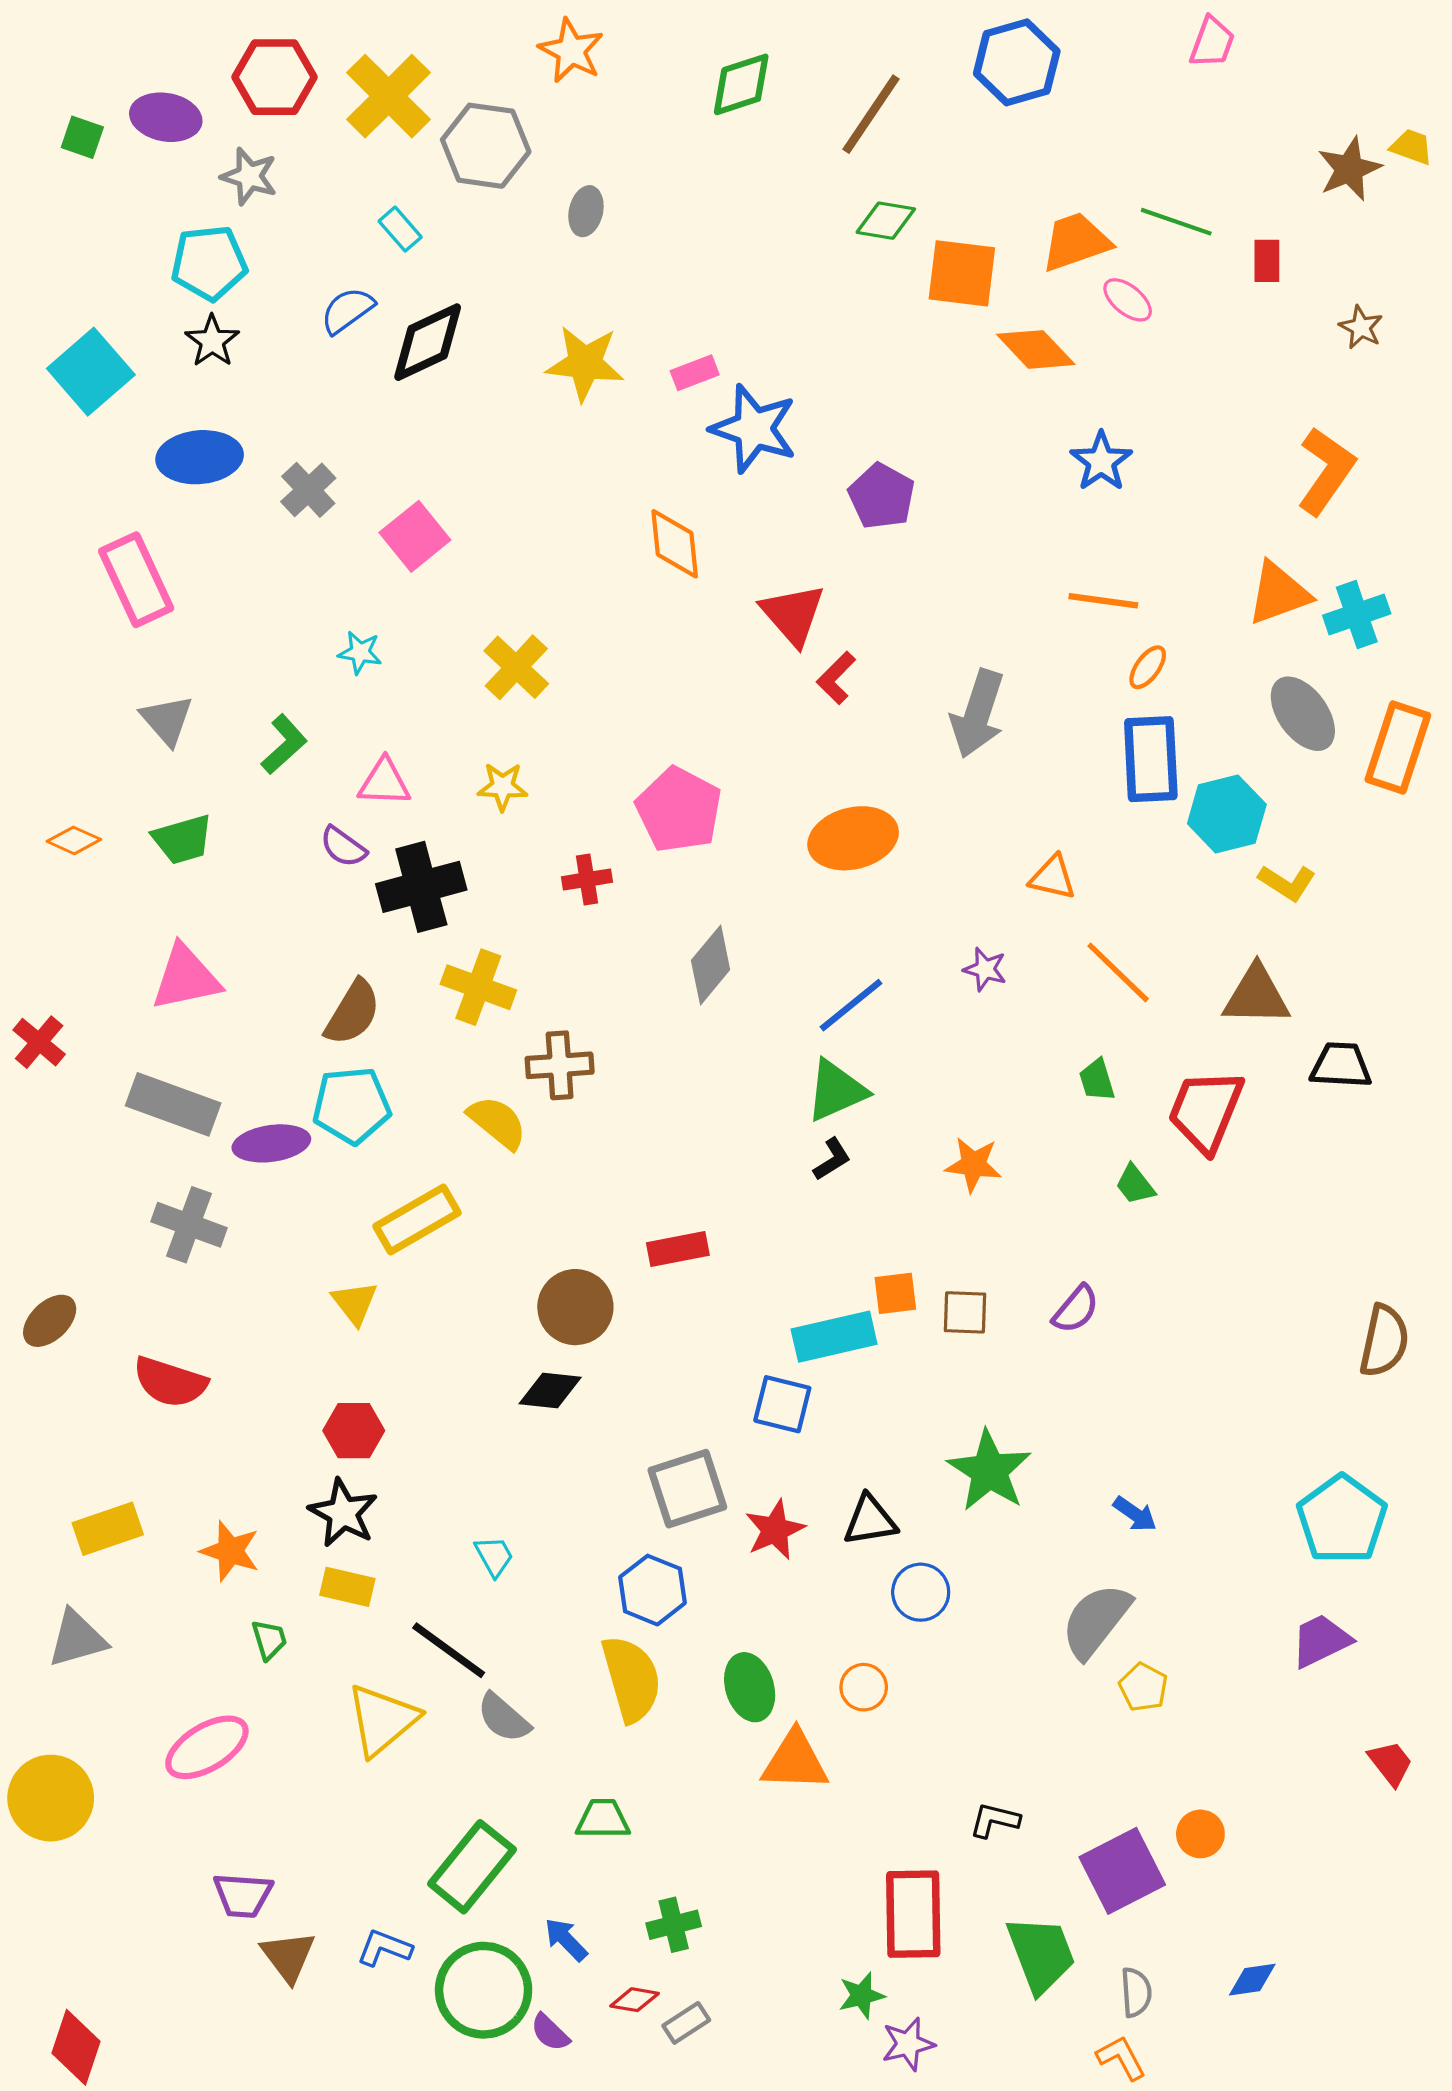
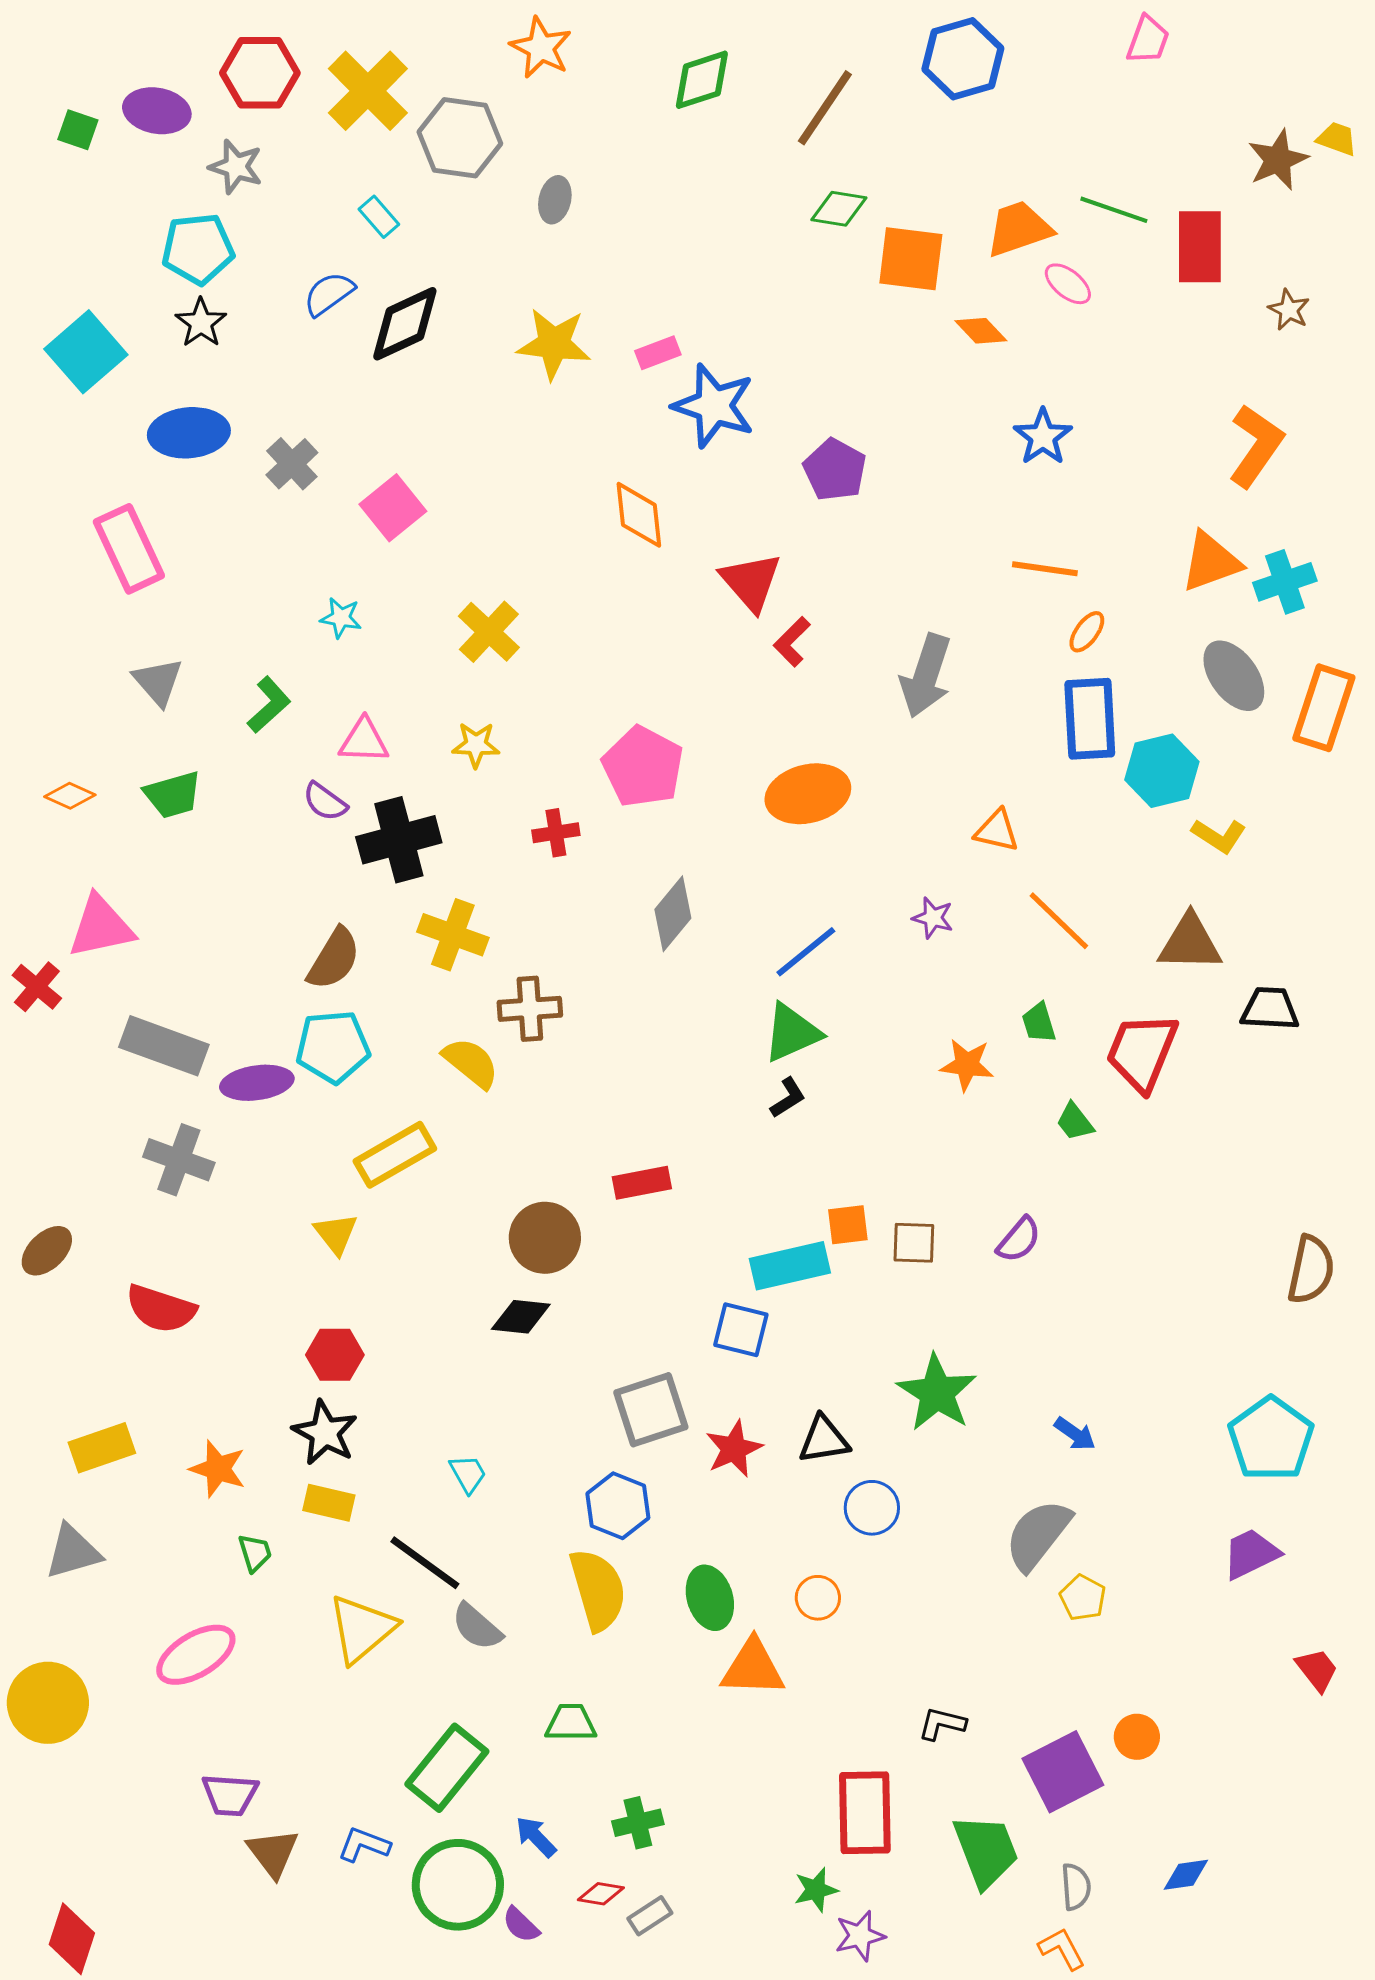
red rectangle: (1267, 261) -> (1200, 247), size x1.8
orange diamond: (1036, 349) -> (981, 331), size x0.7
pink triangle: (186, 978) -> (101, 927), moved
orange star: (973, 1165) -> (967, 1065), moved

